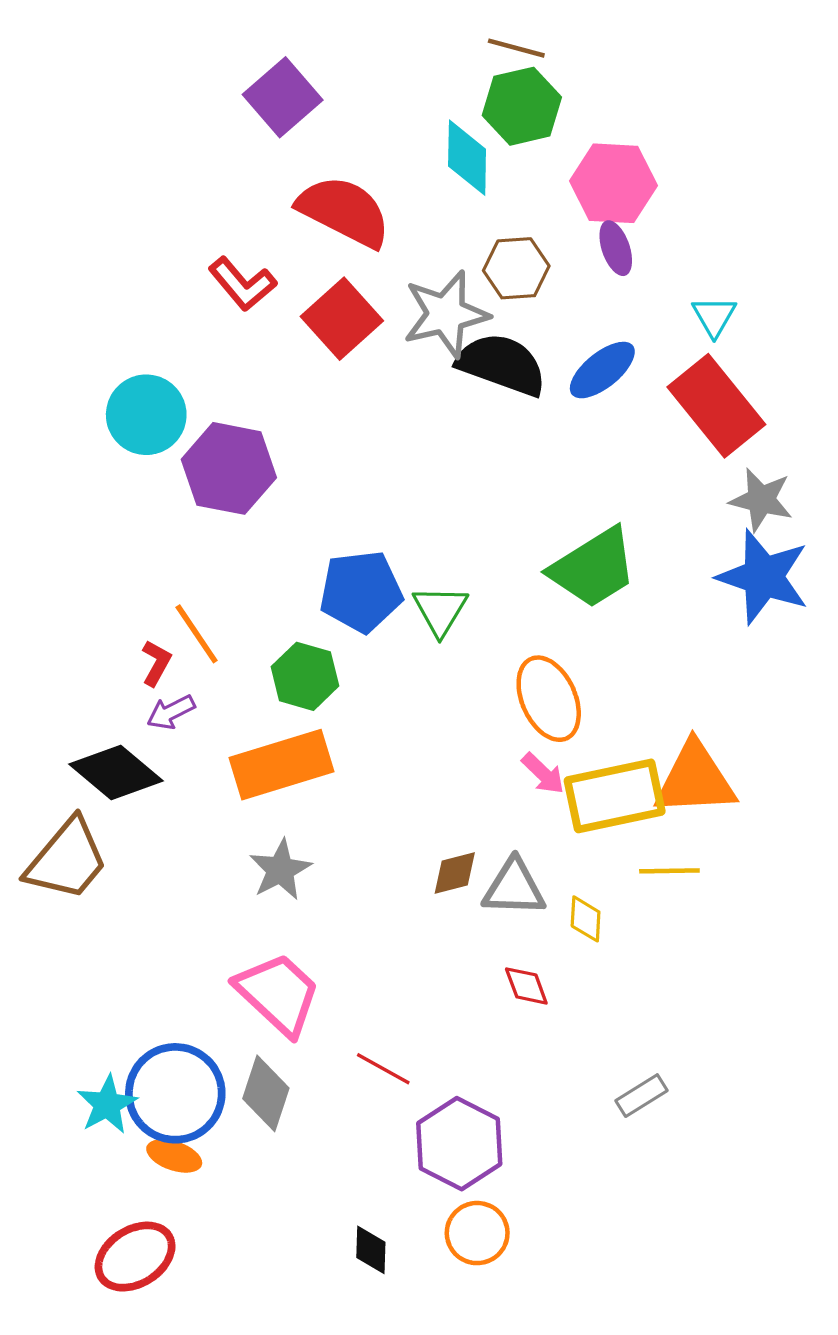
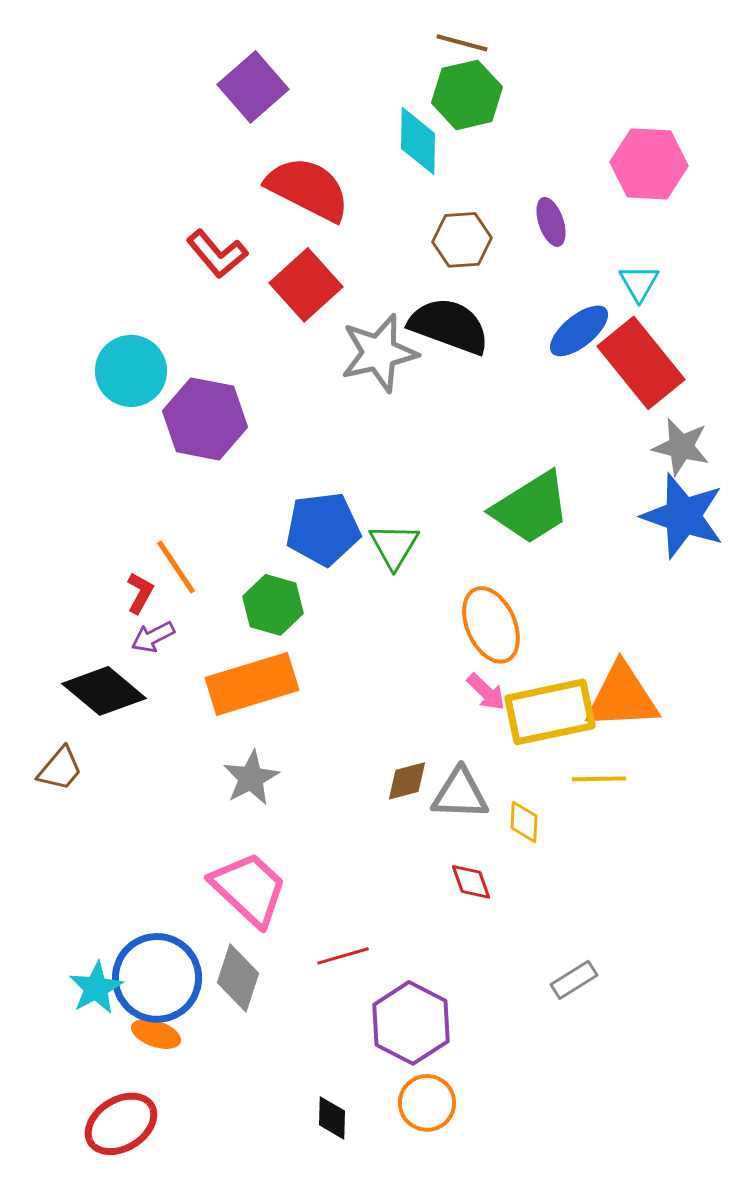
pink hexagon: (614, 183) -> (649, 164), moved
gray star: (446, 314) -> (379, 353), moved
blue ellipse: (602, 370) -> (579, 331), moved
brown trapezoid: (67, 860) -> (60, 769), size x0.6
red line: (383, 1069) -> (343, 956), turned -45

